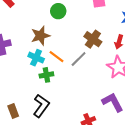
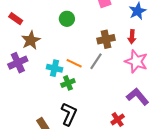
brown star: (40, 36) -> (31, 40), moved
brown cross: (93, 39) -> (106, 39), turned -36

